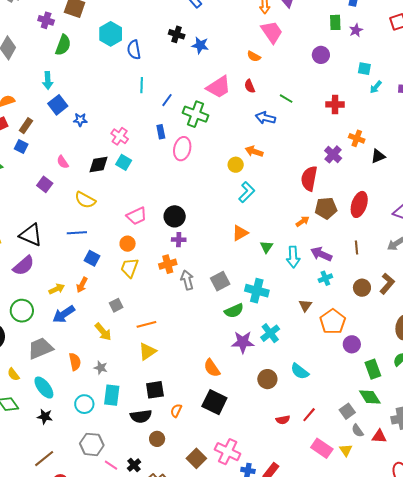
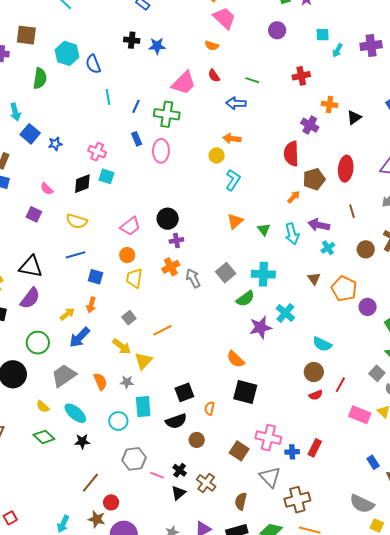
green semicircle: (63, 45) -> (40, 78), moved
yellow triangle: (147, 351) -> (143, 361), moved
brown circle: (267, 379) -> (314, 372), moved

